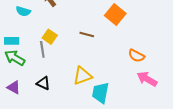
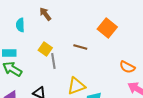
cyan semicircle: (23, 11) -> (20, 25), turned 72
gray line: (42, 49) -> (53, 61), moved

